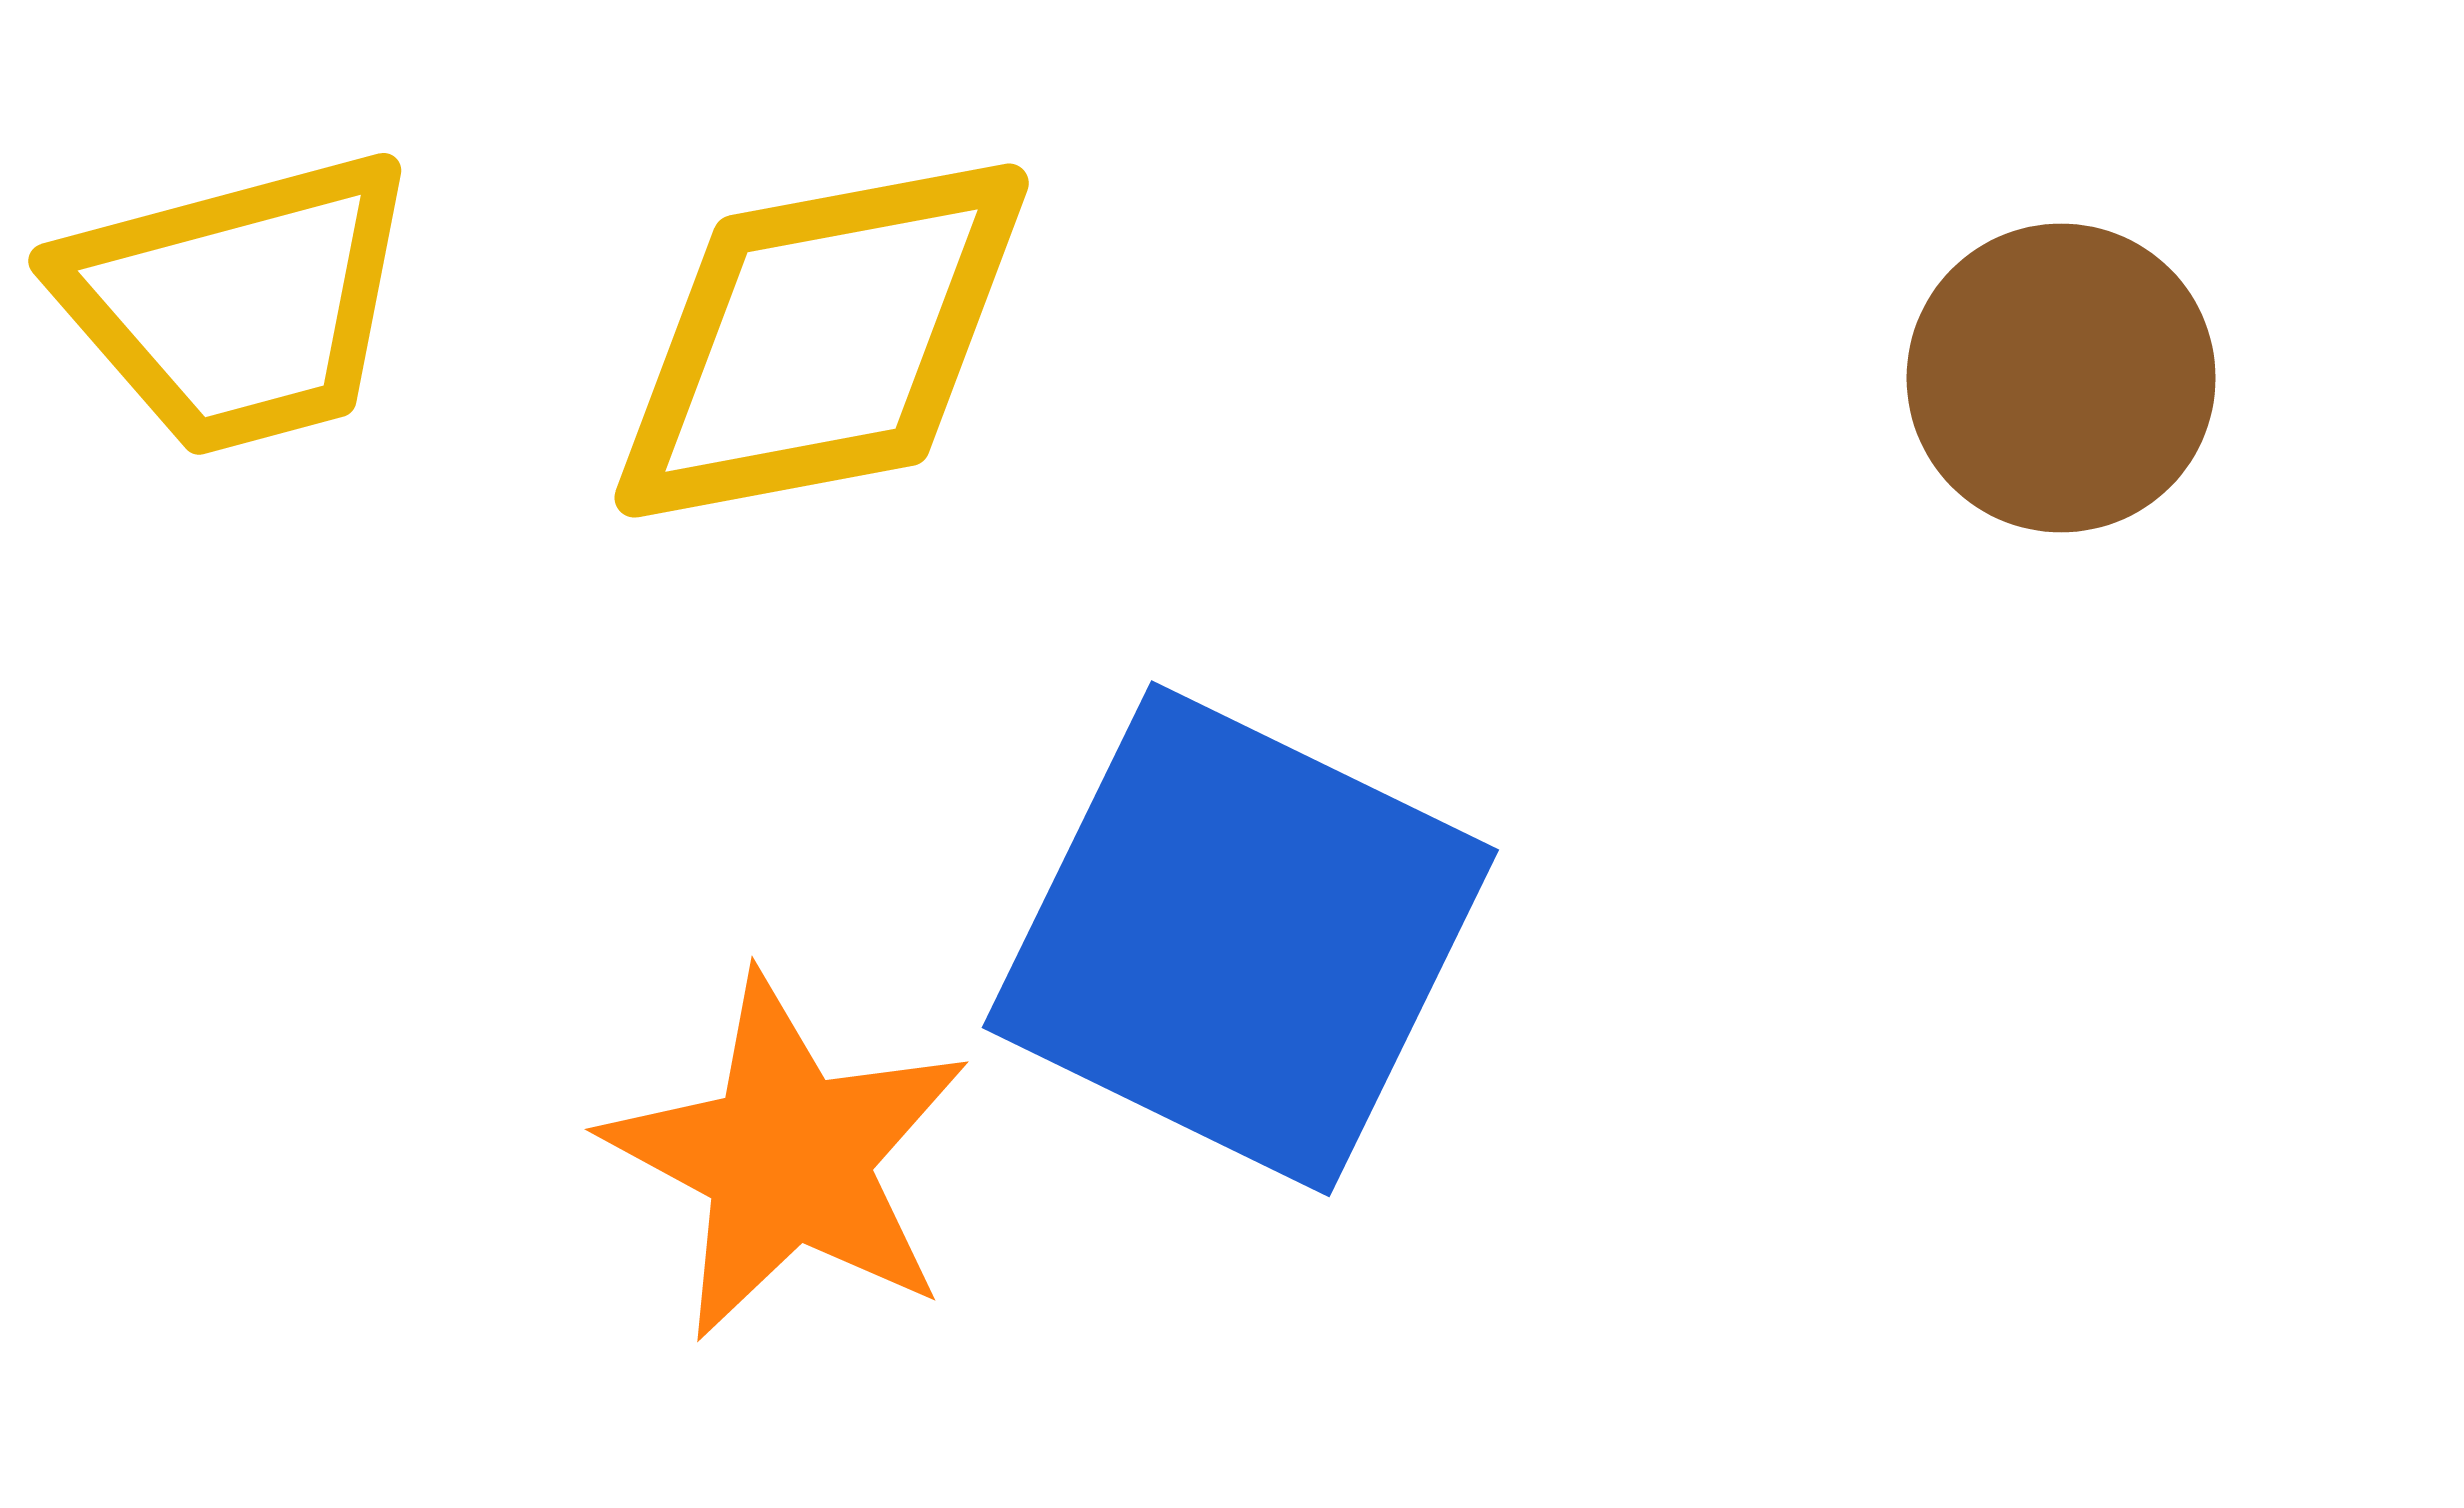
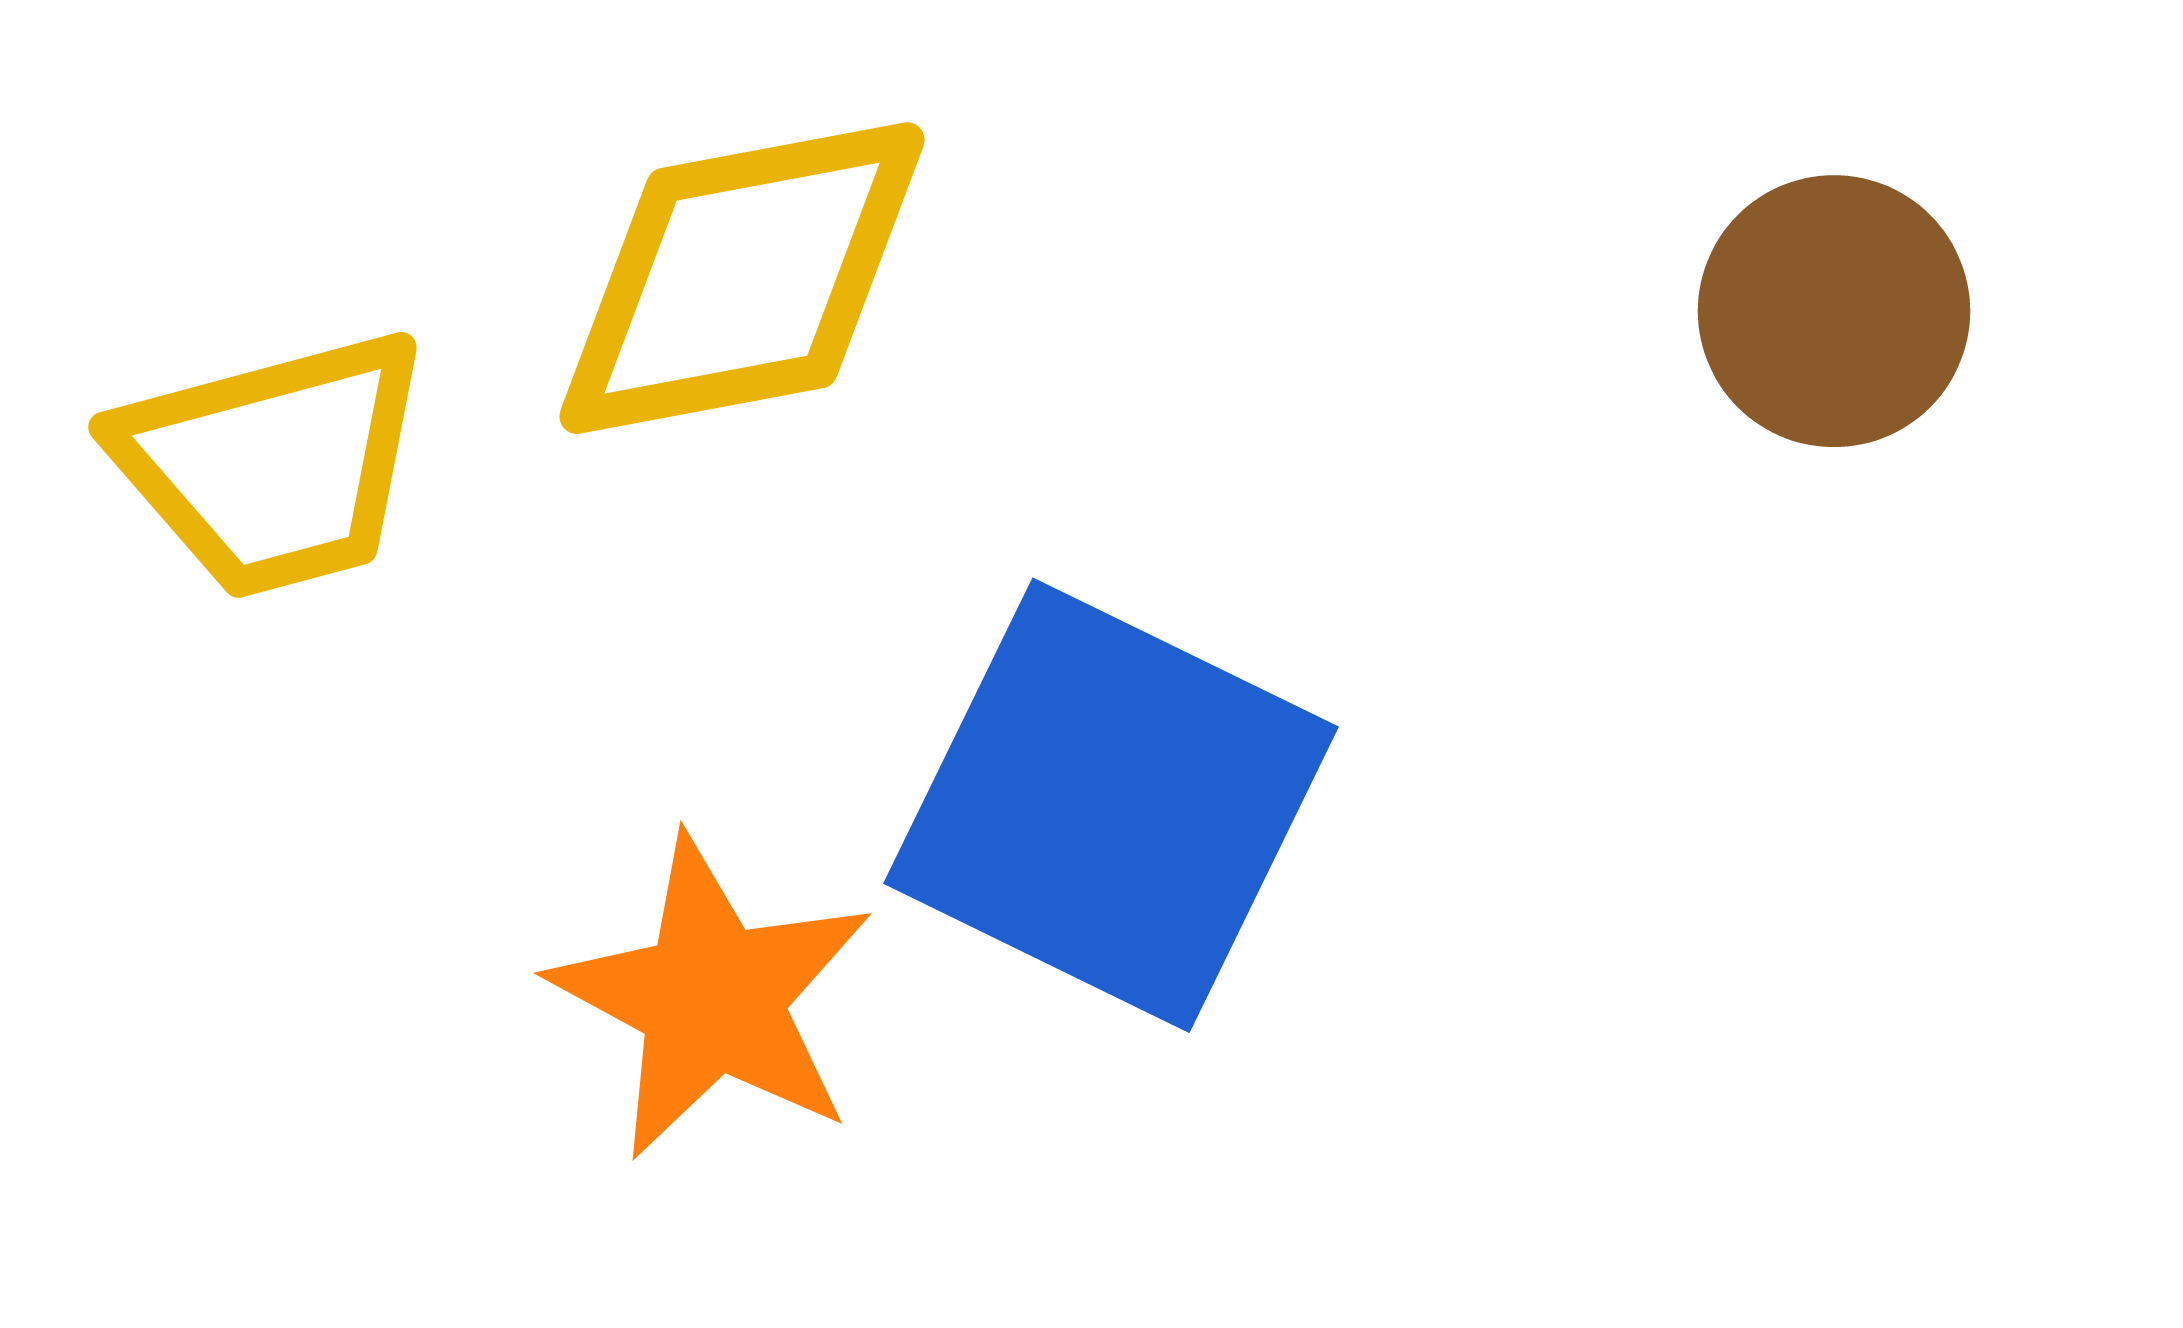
yellow trapezoid: (238, 303) -> (273, 464), moved

